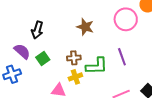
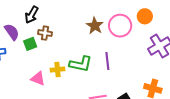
brown star: (85, 27) -> (95, 26), moved
brown cross: (74, 58) -> (45, 33), moved

